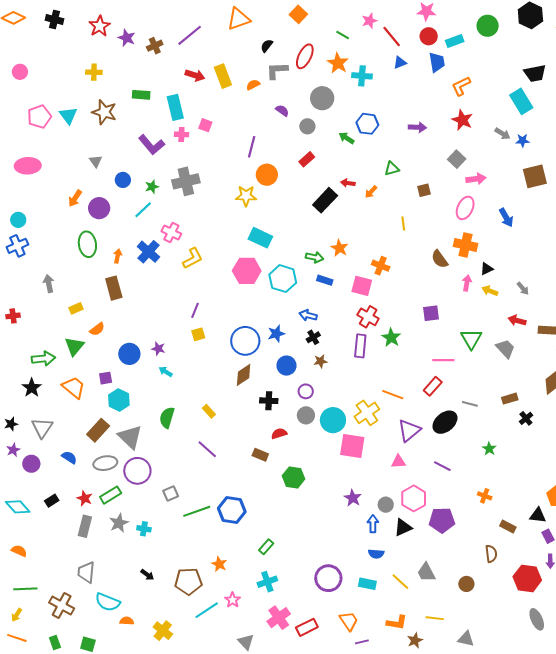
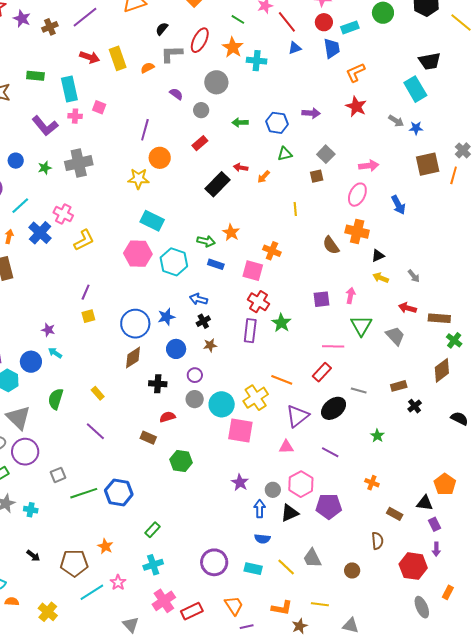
blue hexagon: (367, 124) -> (277, 123), moved
green arrow: (347, 138) -> (240, 122), turned -35
gray square: (457, 159) -> (326, 154), moved
cyan line: (143, 210) -> (20, 206), moved
pink arrow: (467, 283) -> (351, 295), moved
blue circle: (129, 354) -> (31, 362), moved

